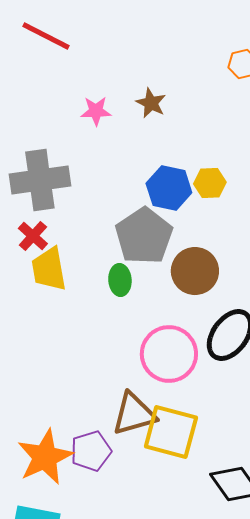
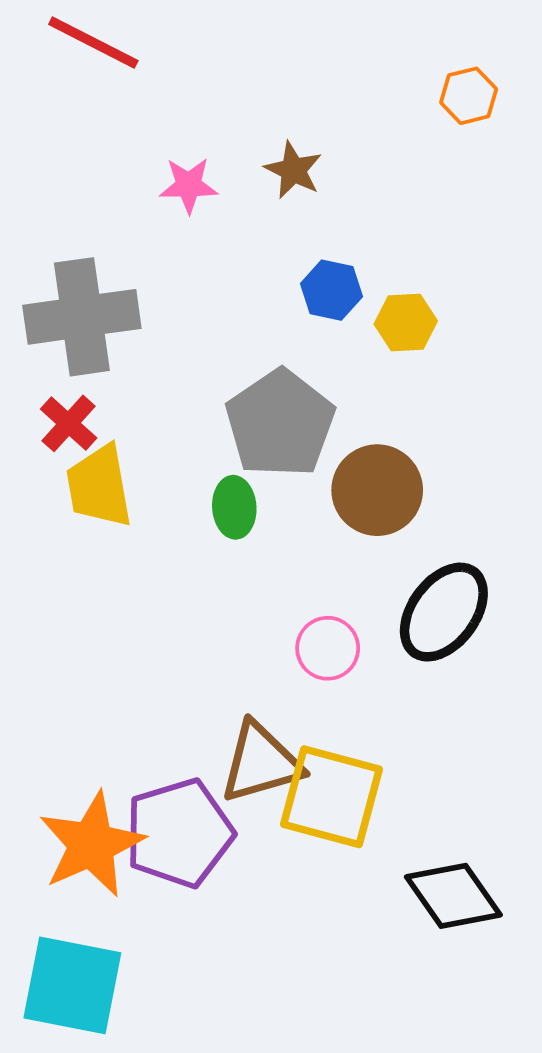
blue hexagon: (169, 188) -> (331, 290), moved, size x0.7
pink circle: (169, 354) -> (328, 648), size x0.6
purple pentagon: (91, 451) -> (179, 833), size x1.4

